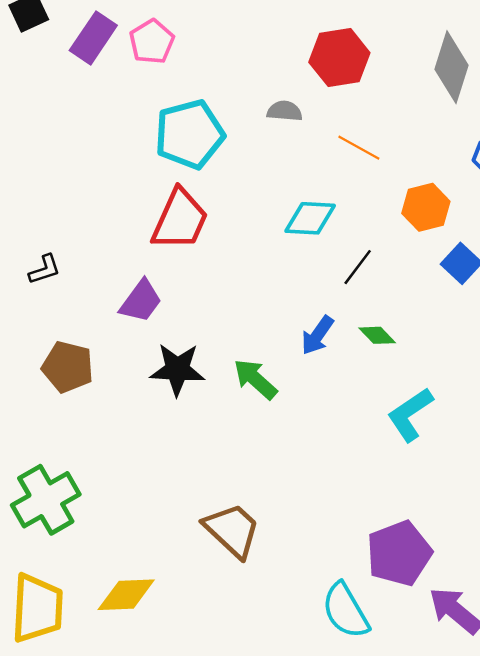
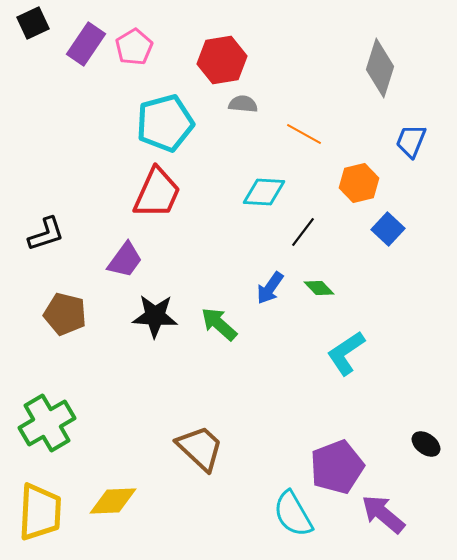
red hexagon: (339, 57) -> (222, 60), moved
black L-shape: (45, 269) -> (46, 234), size x1.4

